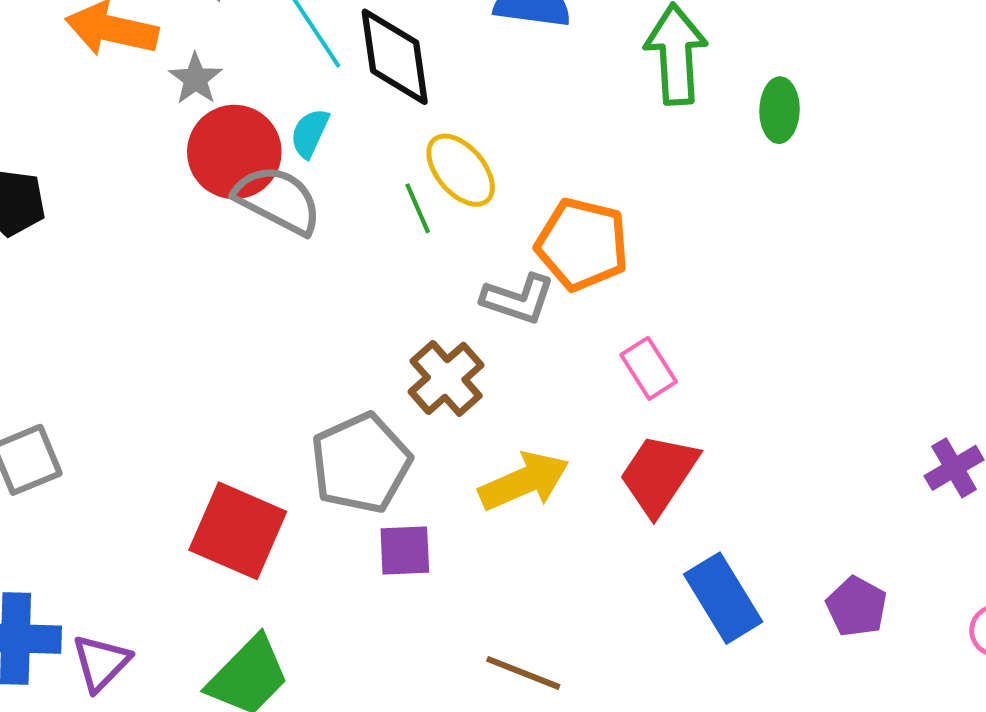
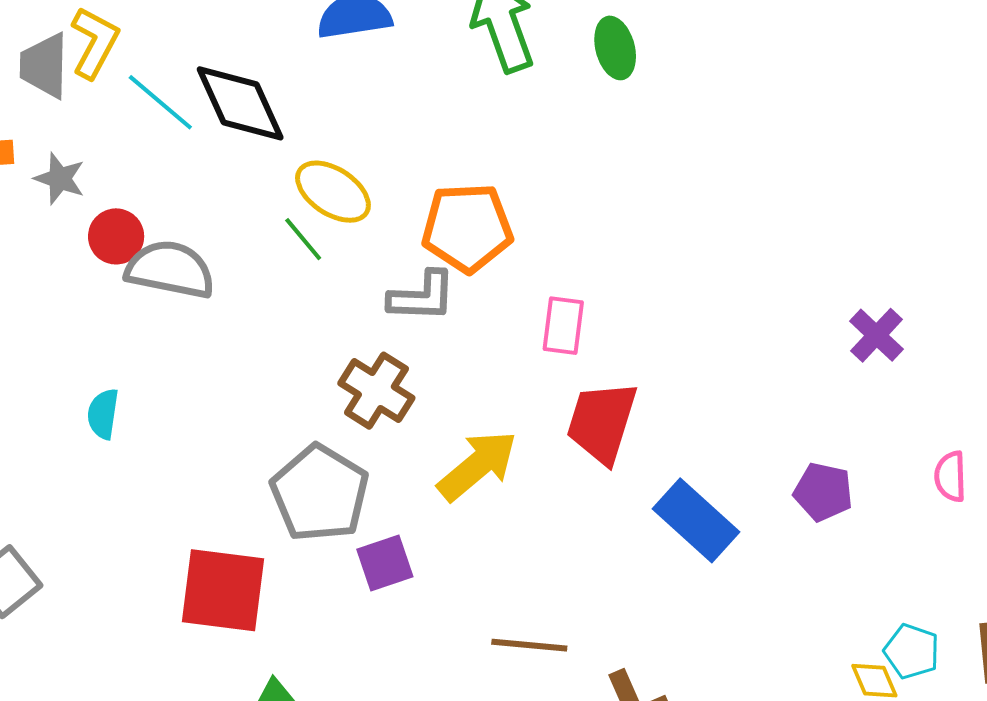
cyan semicircle: (310, 133) -> (103, 414), moved
red circle: (234, 152) -> (116, 236), size x0.6
pink rectangle: (649, 368) -> (563, 326), turned 56

